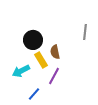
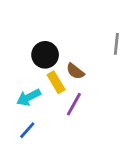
brown semicircle: (55, 52) -> (75, 71), turned -40
blue line: (34, 94) -> (27, 130), moved

